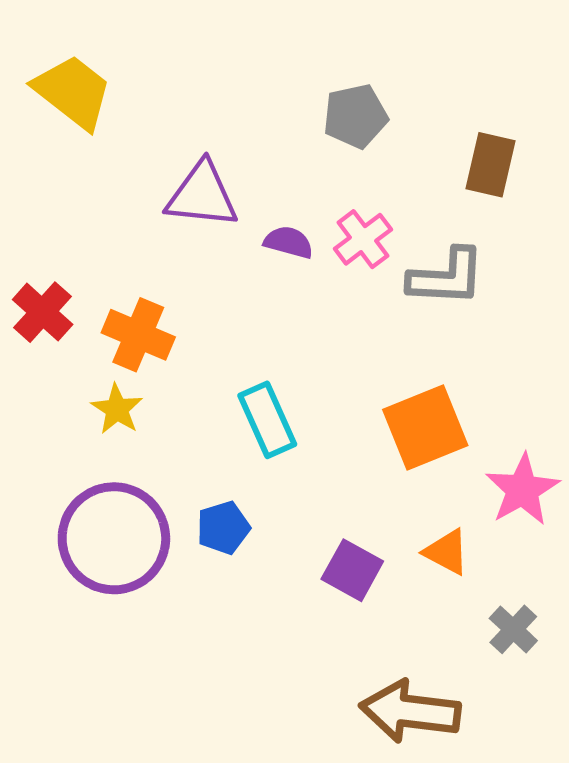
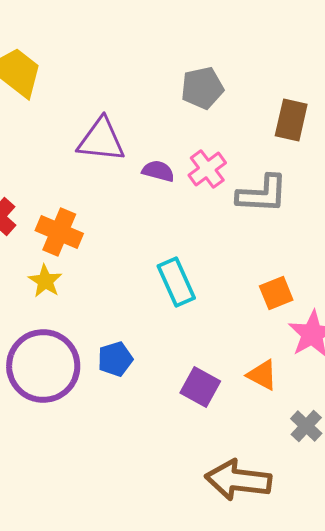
cyan rectangle: (267, 420) -> (176, 282), moved
orange square: (425, 427) -> (276, 293), moved, size x0.6

